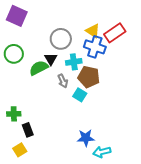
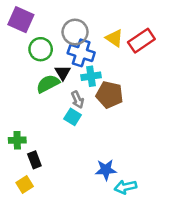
gray circle: (61, 39) -> (75, 32), moved
blue cross: (95, 47) -> (81, 53), moved
green circle: (14, 54) -> (41, 49), moved
cyan square: (80, 95) -> (73, 117), moved

